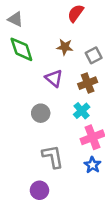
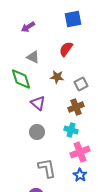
gray triangle: (15, 19) -> (33, 57), moved
purple triangle: (54, 78) -> (38, 103), moved
cyan cross: (82, 111) -> (71, 130), turned -32

